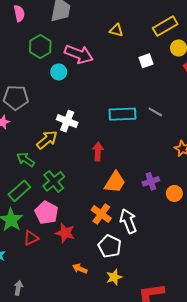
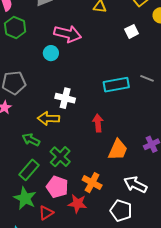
green hexagon: (40, 46) -> (15, 28), moved
yellow arrow: (47, 140) -> (48, 118), turned -130
orange cross: (101, 214) -> (92, 183), moved
white arrow: (128, 221) -> (135, 185), turned -35

